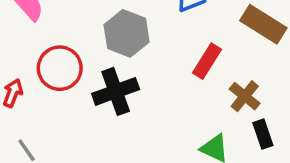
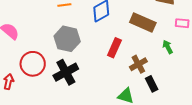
brown cross: (245, 96) -> (138, 64), turned 30

